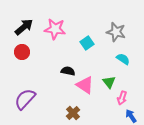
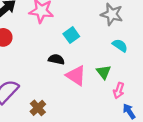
cyan square: (87, 43) -> (71, 35), moved
brown cross: (73, 113) -> (38, 108), moved

